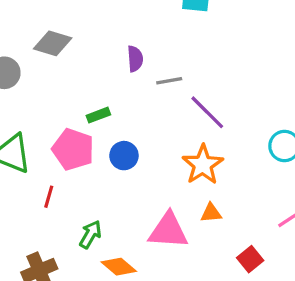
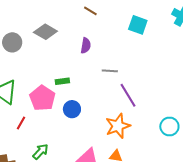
purple semicircle: (135, 59) -> (86, 46), moved

